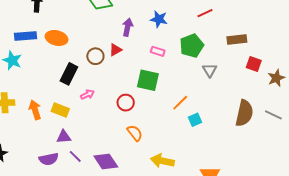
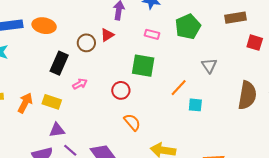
gray triangle: (210, 70) -> (209, 66), moved
orange arrow: (35, 110) -> (25, 103), turned 48
cyan square: (195, 120) -> (195, 105), turned 32

